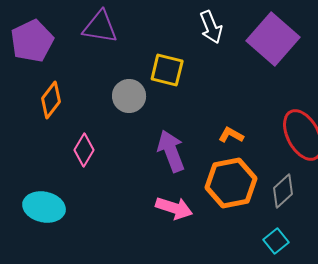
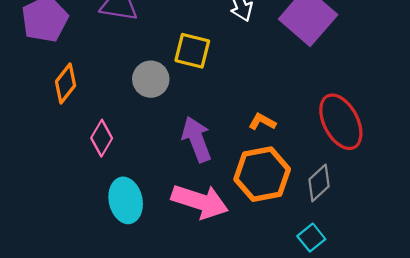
cyan ellipse: (44, 207) -> (126, 200), moved, turned 66
pink arrow: (174, 208) -> (200, 201), size x1.4

